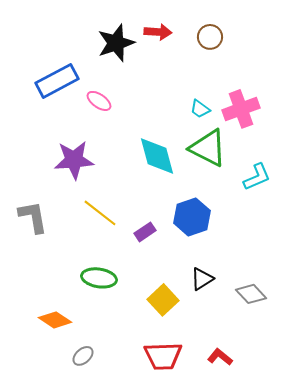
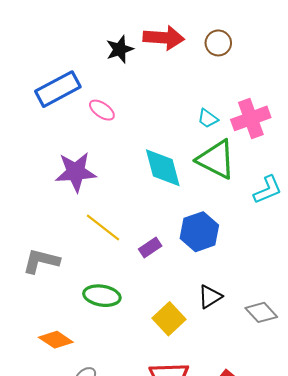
red arrow: (158, 32) -> (164, 38), size x1.4
black star: (116, 43) -> (120, 49), size x0.7
gray L-shape: (33, 217) -> (41, 261), moved, turned -66

